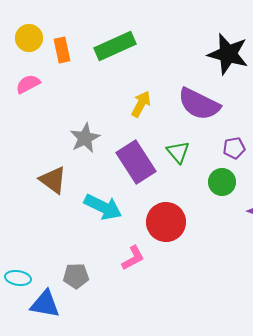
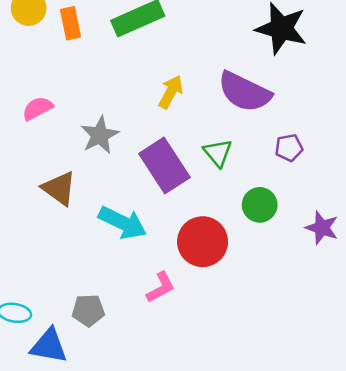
pink semicircle: (28, 84) -> (37, 108), moved
green circle: (222, 182) -> (260, 205), moved

